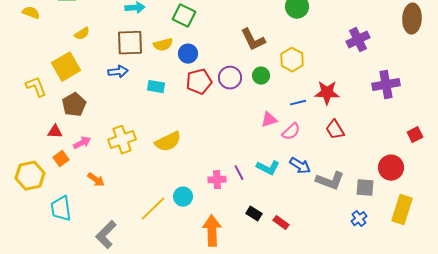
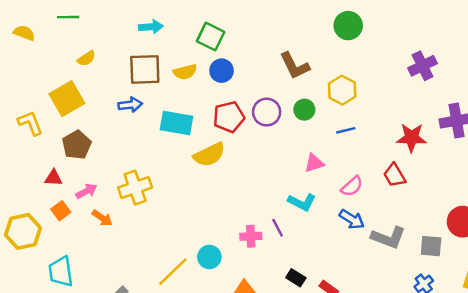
blue circle: (188, 54) -> (222, 71), moved
cyan rectangle: (156, 87) -> (176, 123), size x1.5
red star: (327, 93) -> (412, 138), moved
blue line: (298, 103) -> (346, 130), moved
pink semicircle: (291, 132) -> (352, 186), moved
yellow semicircle: (168, 142) -> (209, 155), moved
cyan L-shape: (268, 168) -> (302, 202), moved
orange arrow: (96, 180) -> (102, 218), moved

